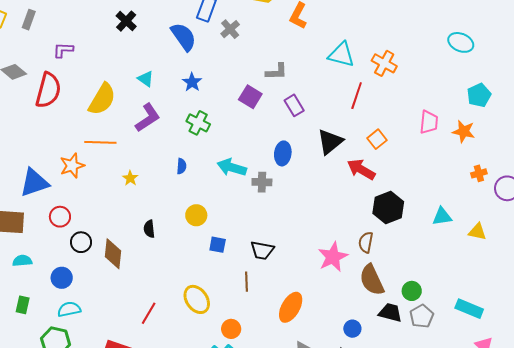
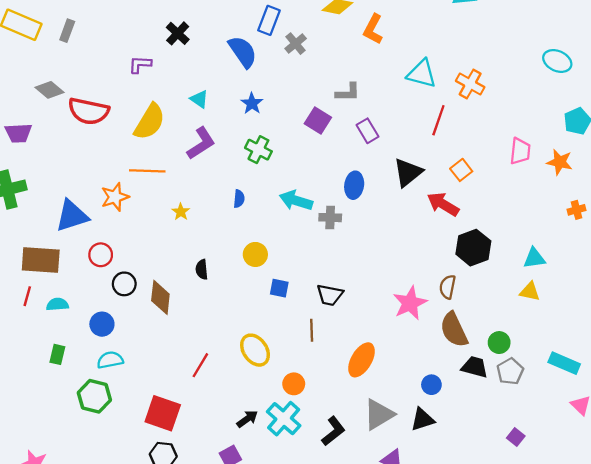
purple L-shape: (63, 50) -> (140, 64), moved
red semicircle: (48, 90) -> (89, 111), turned 87
yellow triangle: (477, 232) -> (530, 292), moved

